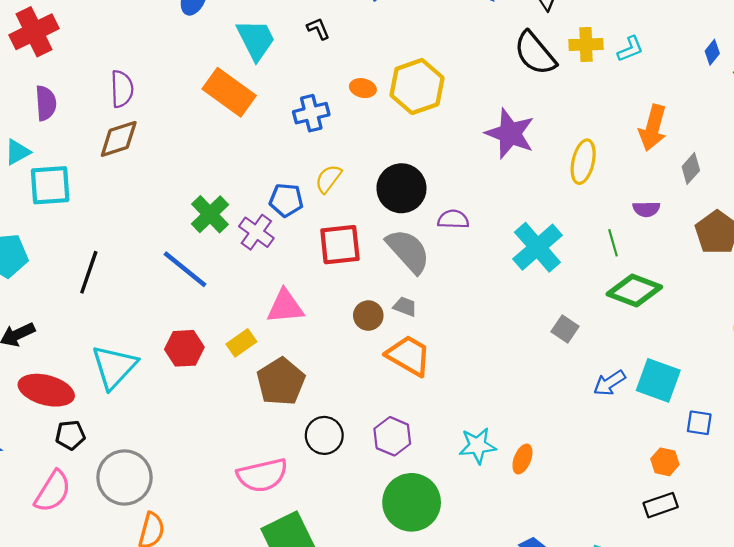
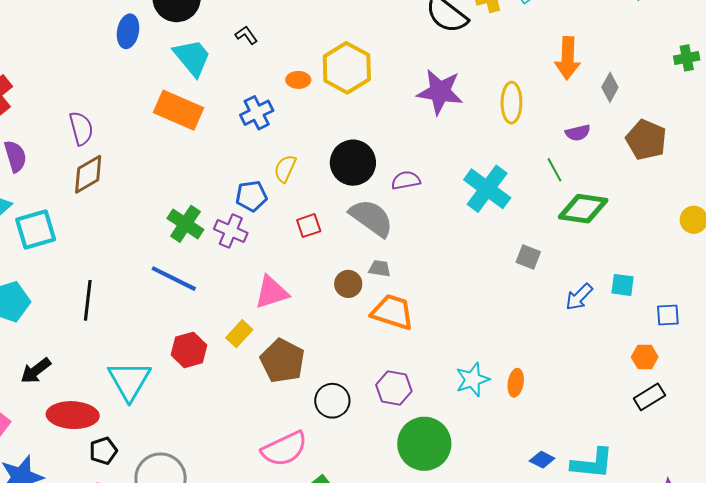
red square: (340, 245) -> (309, 226), size x0.6
cyan square: (658, 380) -> (623, 285), size x0.6

